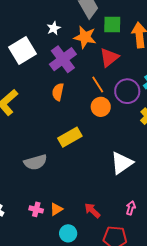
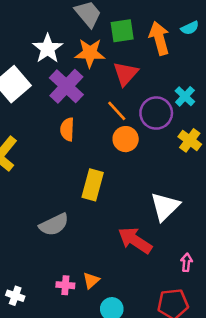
white star: (54, 28) -> (48, 49), size x1.6
yellow rectangle: (70, 137) -> (93, 185), turned -35
red arrow: (92, 211) -> (135, 240), moved, size x1.5

